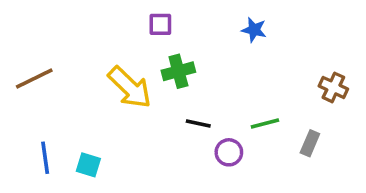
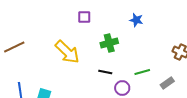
green cross: (178, 71) -> (109, 43), moved
gray rectangle: (310, 143) -> (167, 83), turned 32

